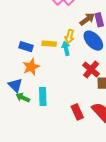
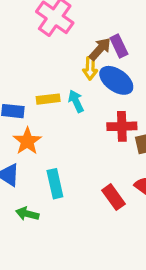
yellow arrow: (69, 37) -> (90, 68), moved
red cross: (91, 69) -> (122, 126), turned -30
green arrow: (23, 98) -> (27, 214), moved

